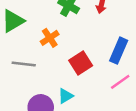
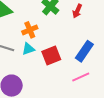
cyan triangle: (65, 96) -> (28, 49), moved

